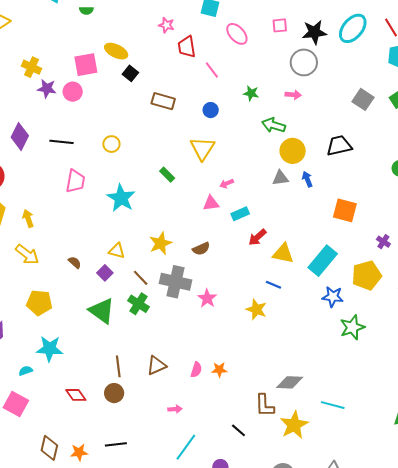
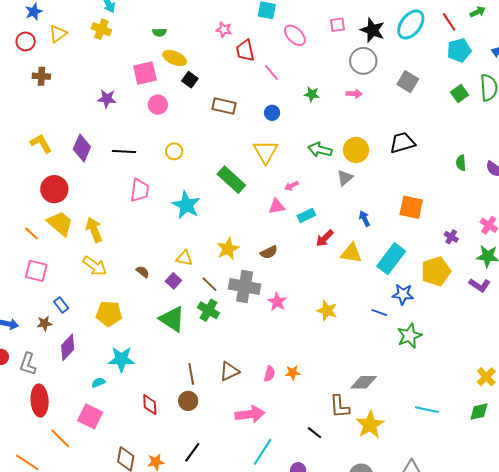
green semicircle: (86, 10) -> (159, 32), moved
black star: (314, 32) -> (372, 30), turned 30
yellow cross: (32, 67) -> (101, 29), moved
pink circle: (73, 92) -> (158, 105), moved
gray square: (363, 99) -> (408, 82), moved
green arrow: (274, 125) -> (320, 150), moved
green rectangle: (167, 175) -> (231, 180), size x1.8
gray triangle: (280, 178) -> (345, 178), turned -30
blue arrow: (307, 179) -> (365, 219), moved
yellow arrow: (28, 218) -> (94, 230), size x1.4
blue line: (274, 285) -> (379, 313), moved
green star: (352, 327) -> (409, 336), moved
red diamond: (76, 395) -> (150, 405), turned 35
cyan line: (333, 405) -> (427, 410), moved
pink arrow: (175, 409) -> (250, 414), size x2.0
black line: (116, 444) -> (192, 452), turned -45

